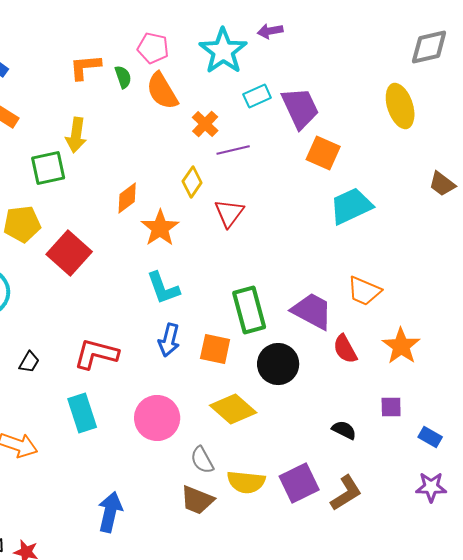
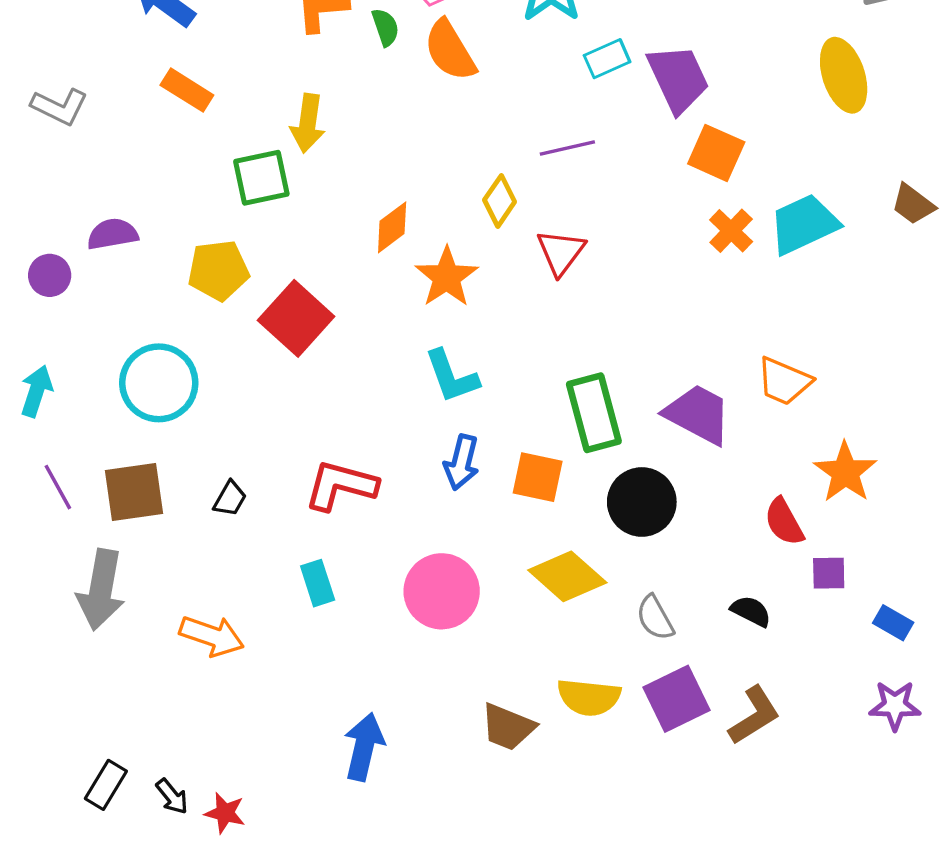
orange cross: (205, 124) -> (731, 231), moved
cyan trapezoid: (351, 206) -> (804, 224), moved
red semicircle: (345, 349) -> (784, 522), moved
cyan rectangle: (82, 413) -> (318, 583), size x0.7
gray semicircle: (202, 460) -> (655, 618), moved

